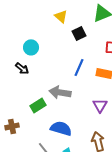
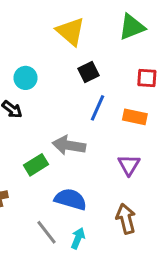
yellow triangle: (61, 16) -> (70, 31), size x1.5
black square: (79, 33) -> (88, 72), moved

